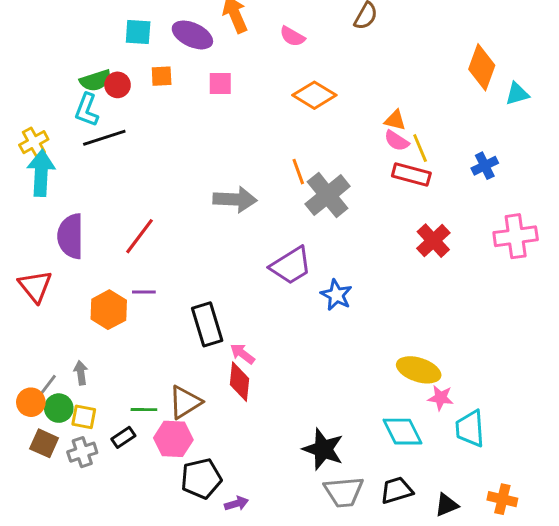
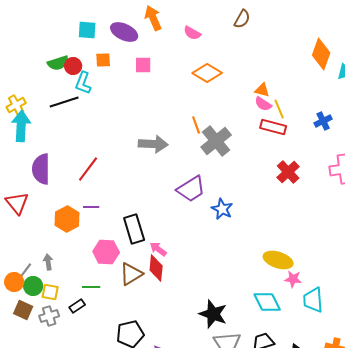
cyan L-shape: (87, 110) -> (83, 83), moved
brown triangle: (185, 402) -> (131, 274), moved
pink hexagon: (173, 439) -> (106, 252), moved

